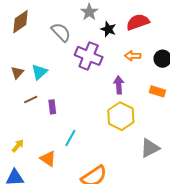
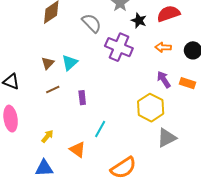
purple arrow: (119, 85) -> (164, 79), moved, turned -30
brown line: (31, 99) -> (53, 90), moved
gray triangle: (150, 148) -> (167, 138), moved

